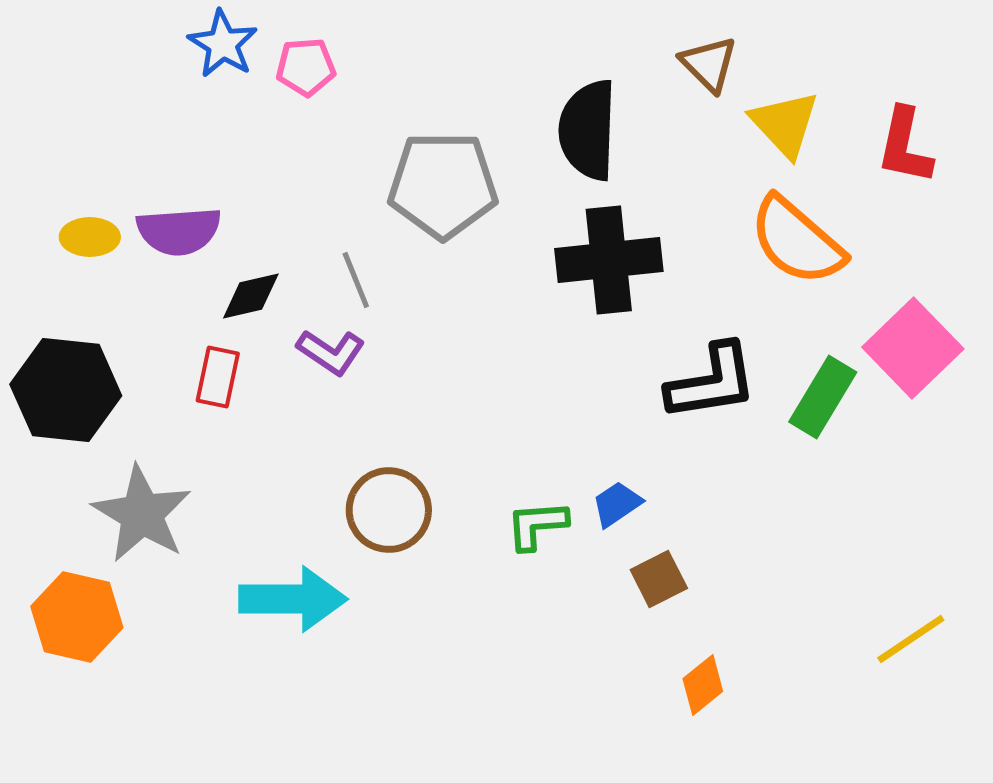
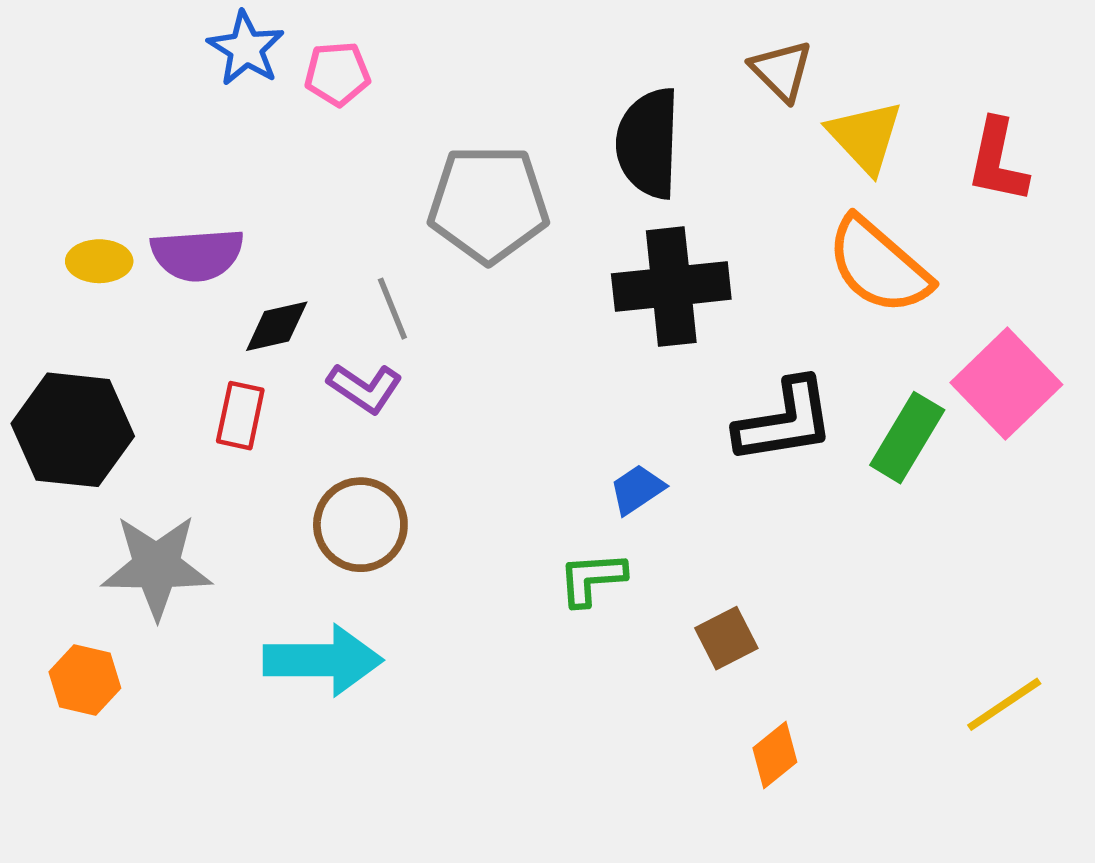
blue trapezoid: (617, 504) -> (637, 489), moved
brown circle: (389, 510) -> (360, 525), moved
gray star: (142, 514) -> (157, 567), turned -30
orange hexagon: (77, 617) -> (85, 680), size x0.7

